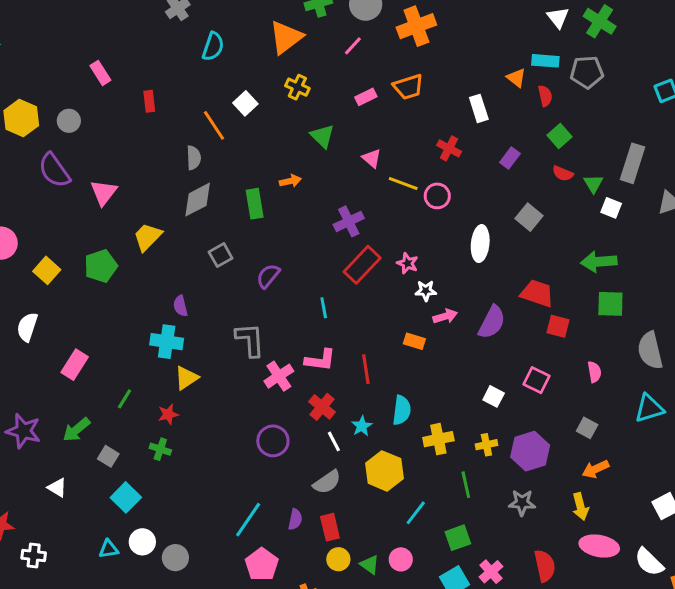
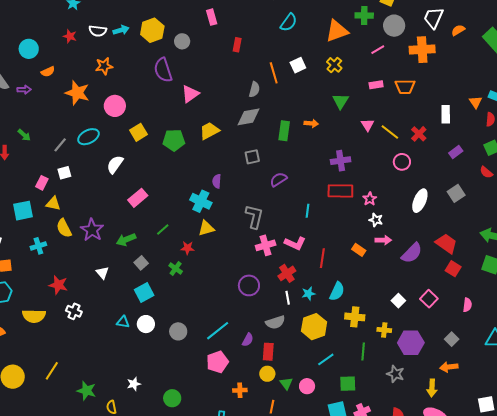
yellow line: (403, 183) -> (390, 132), moved
red rectangle: (362, 265) -> (340, 191), turned 30
gray circle: (175, 558) -> (178, 331), moved

